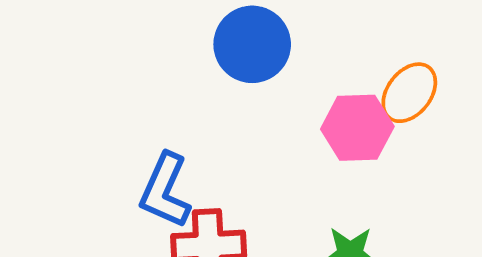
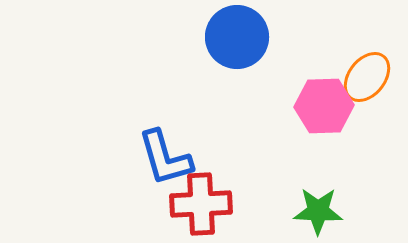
blue L-shape: (165, 191) -> (165, 158), turned -40

